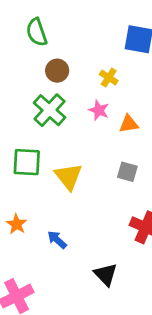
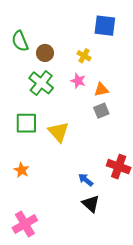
green semicircle: (37, 32) -> (20, 41), moved
gray square: (127, 172) -> (101, 111), moved, turned -35
blue arrow: (57, 240) -> (86, 180), moved

